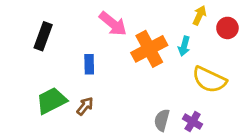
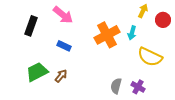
pink arrow: (113, 24) -> (63, 15), moved
blue rectangle: (89, 64) -> (64, 46), turned -64

